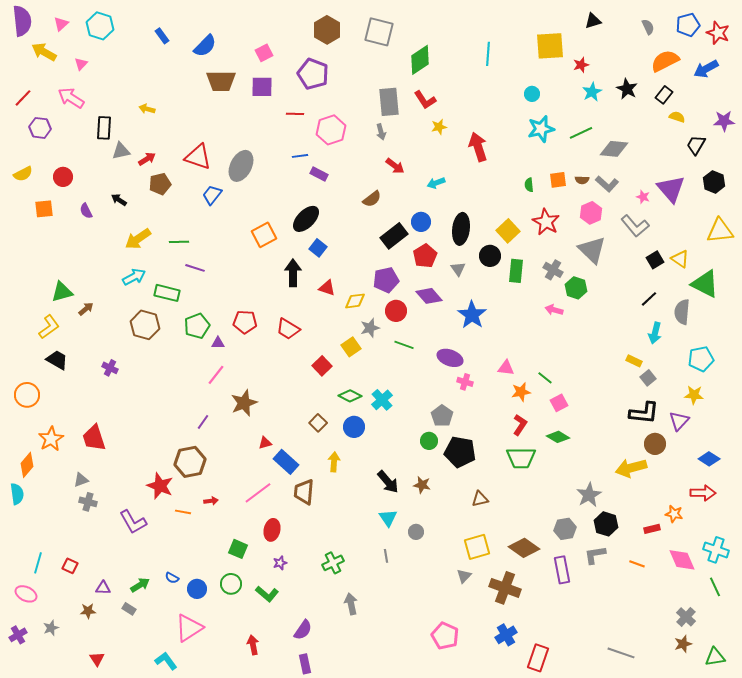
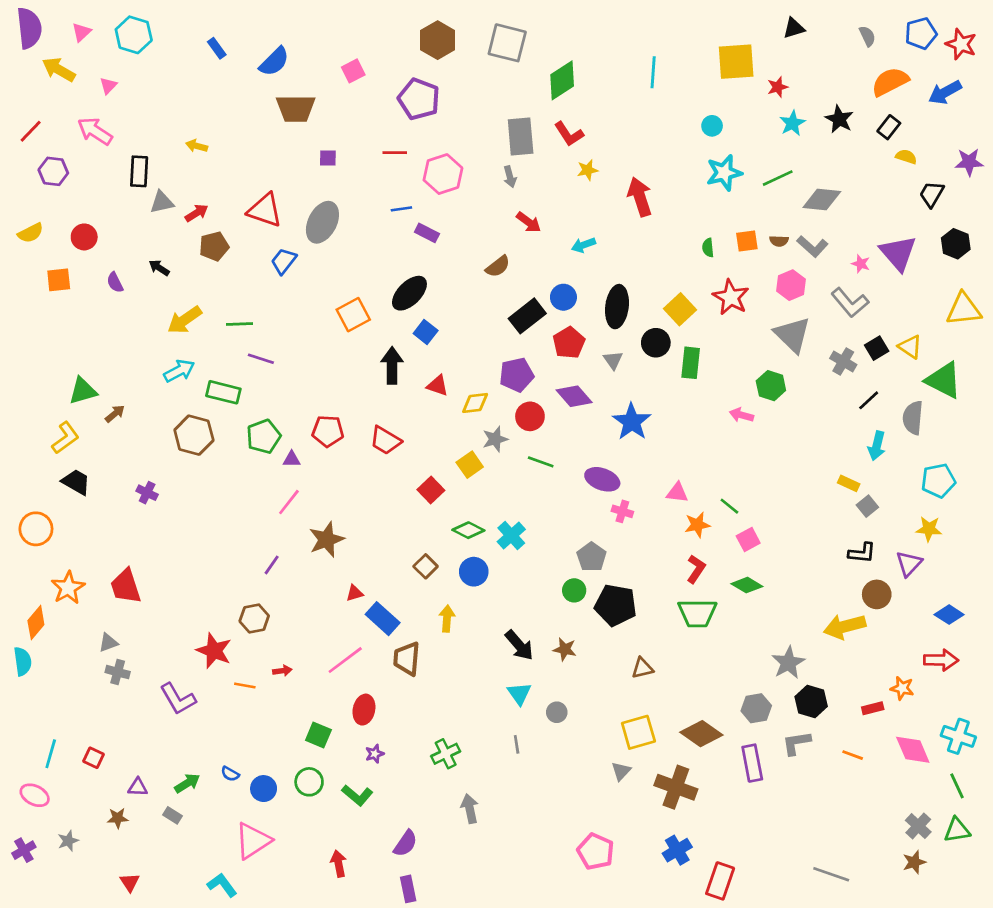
purple square: (262, 87) -> (328, 158), moved, size x0.6
gray cross: (553, 270) -> (843, 361), moved
black L-shape: (644, 413) -> (862, 553), size x0.7
brown hexagon: (190, 462) -> (254, 619), size x0.7
green triangle: (715, 657) -> (957, 830), moved

